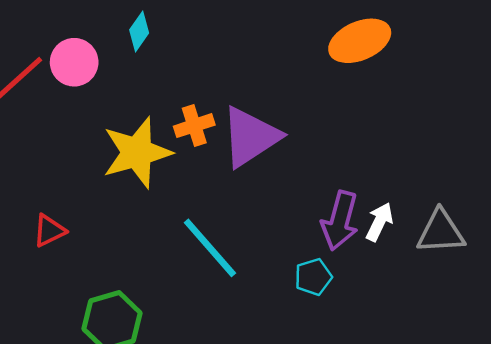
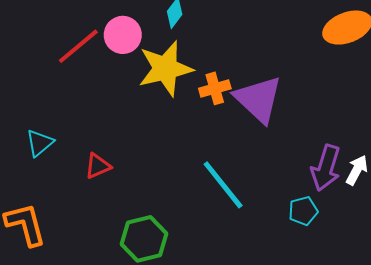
purple triangle: (250, 137) -> (258, 99), turned -46
yellow star: (137, 153) -> (165, 69), moved

